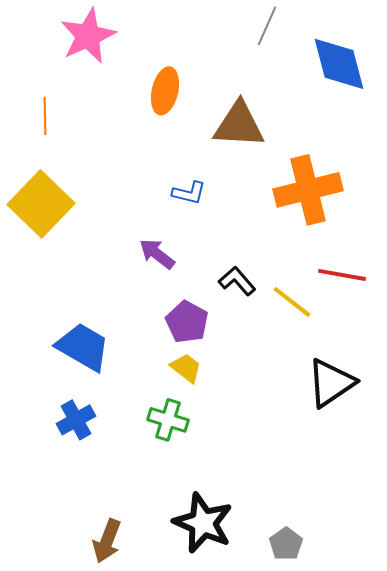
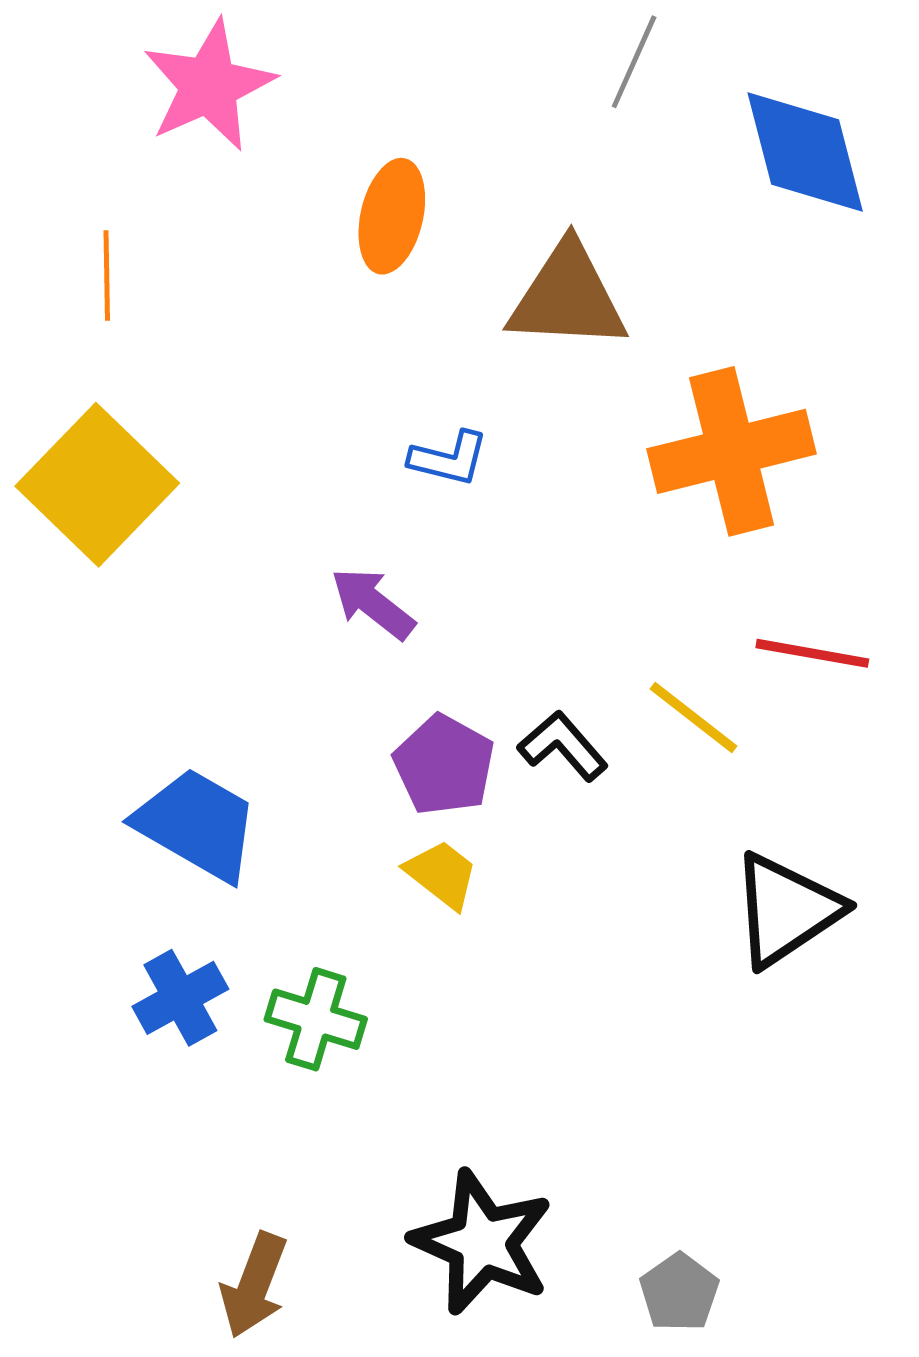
black L-shape: (237, 281) -> (563, 746), moved
green cross: (168, 420) -> (316, 1019), moved

